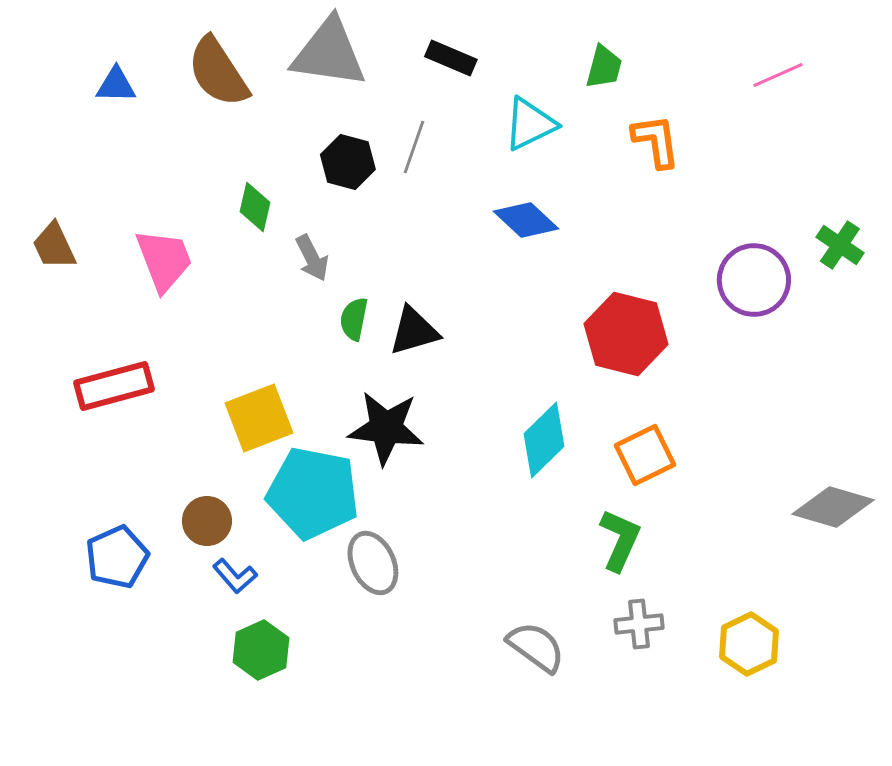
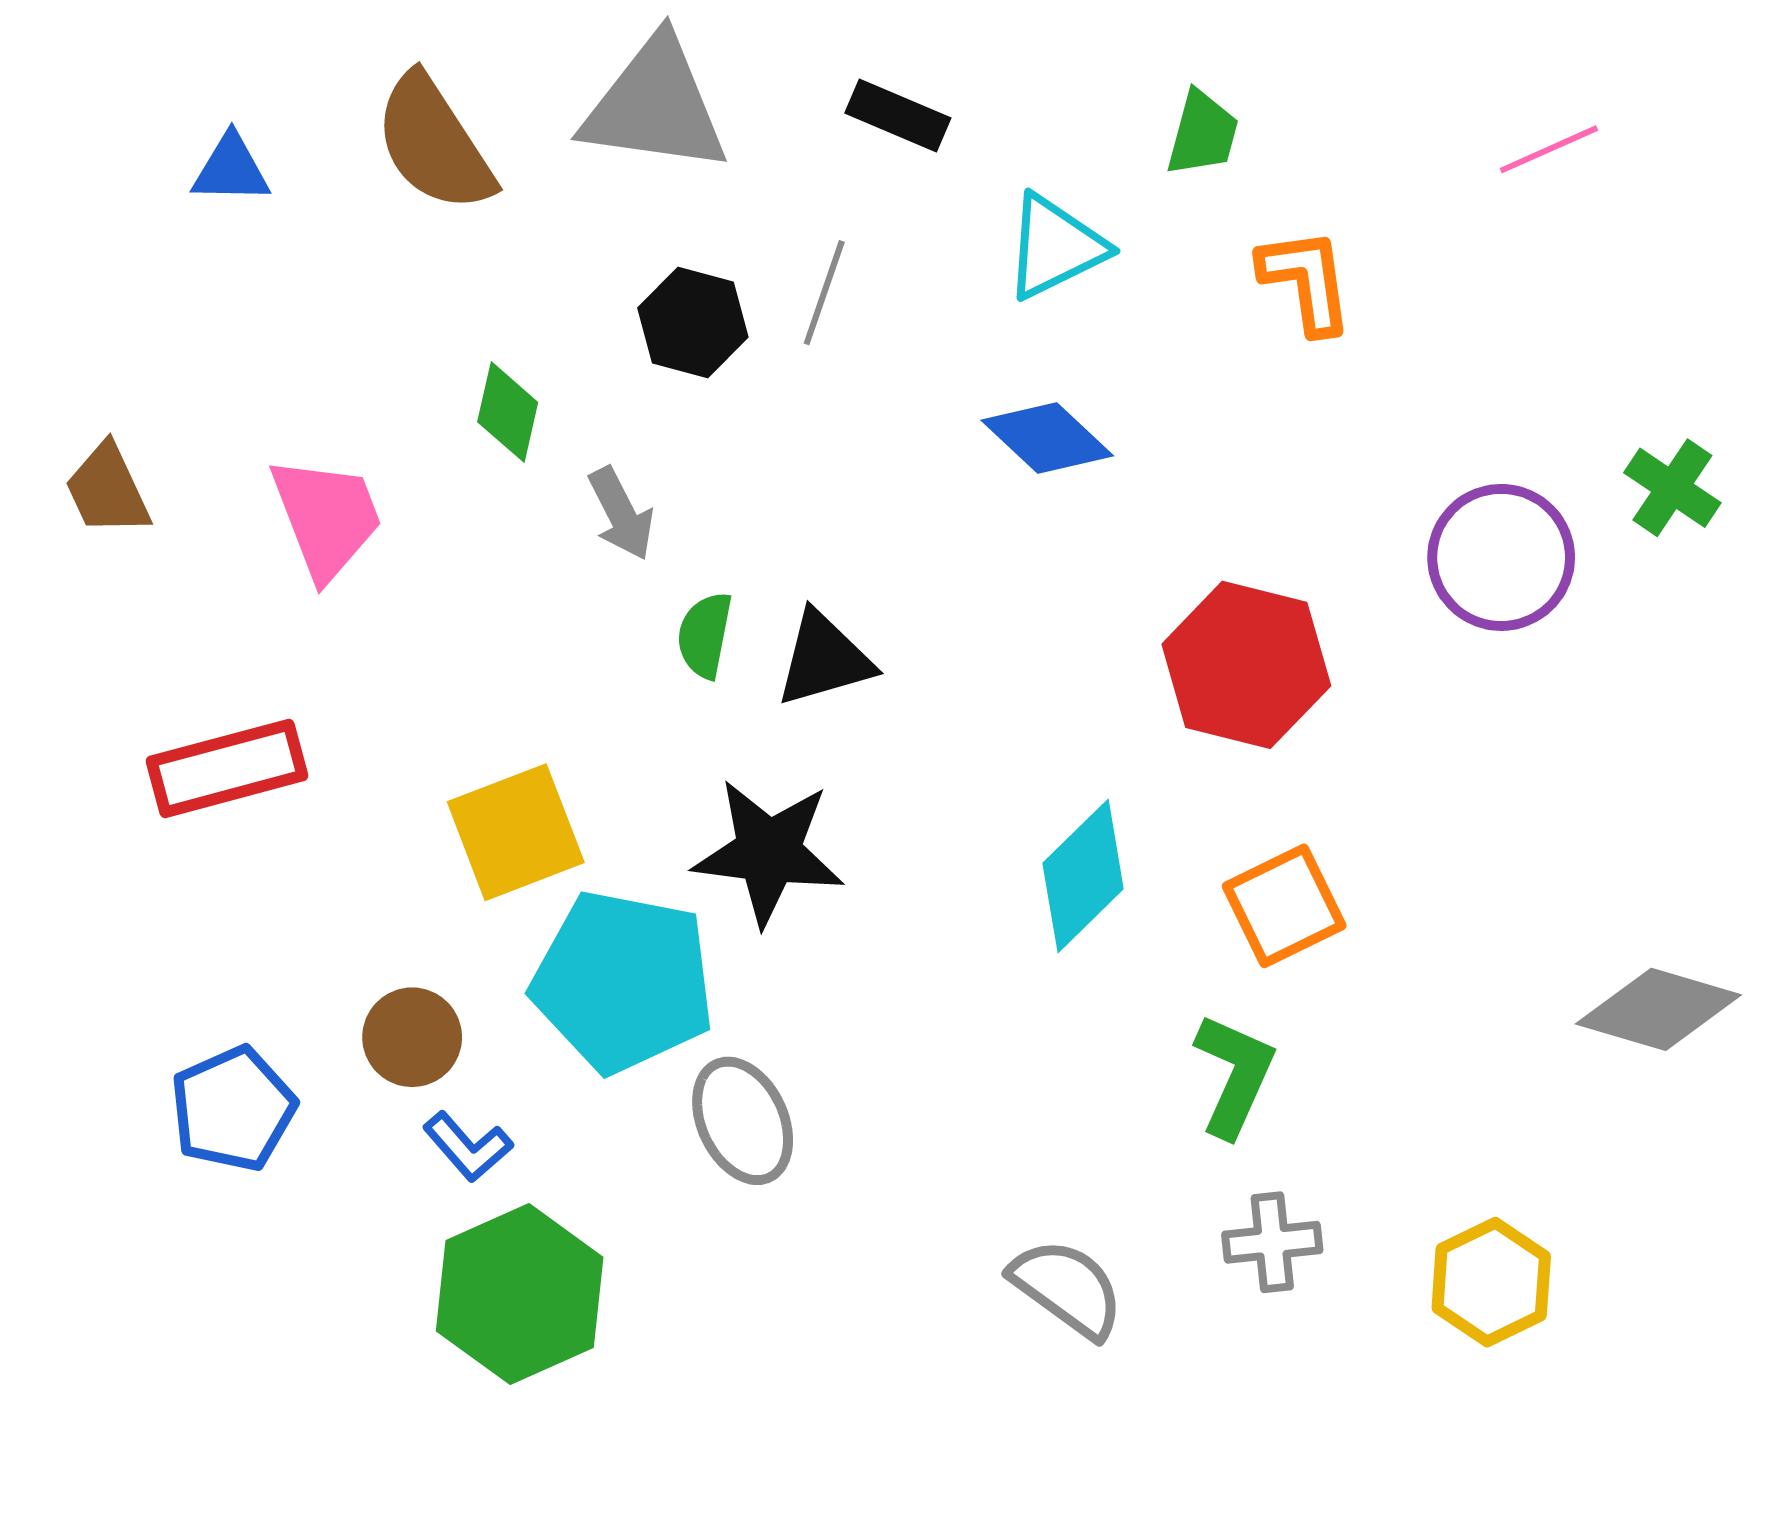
green hexagon: (261, 650) -> (520, 1294), size x1.5

